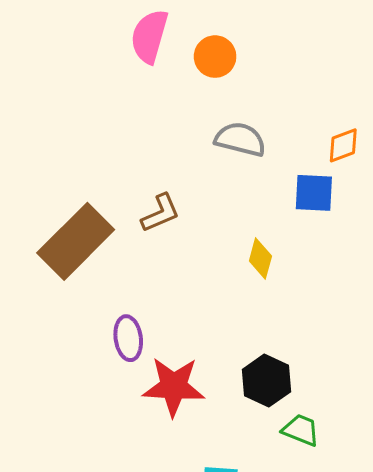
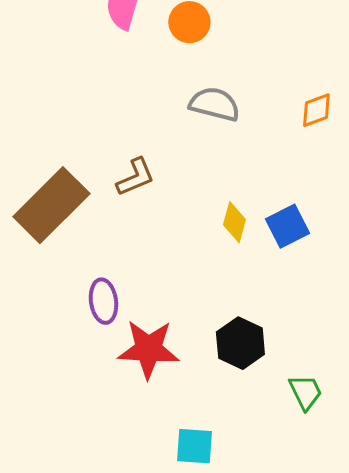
blue square: (314, 193) -> (287, 226), moved, turned -30
green trapezoid: (301, 430) -> (305, 392), moved, turned 42

